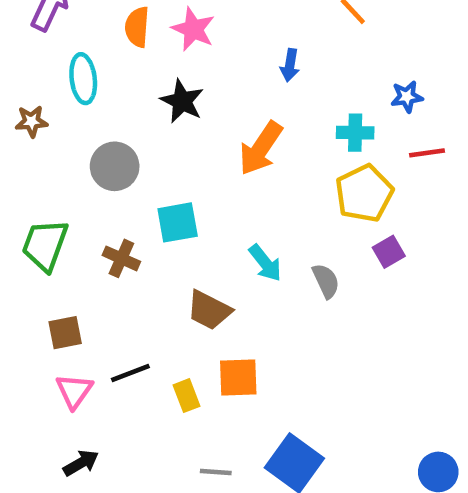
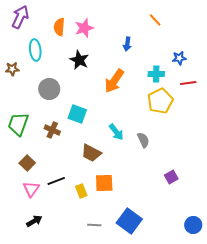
pink star: (193, 29) -> (84, 28), turned 30
cyan square: (178, 222) -> (77, 114), turned 30
purple square: (389, 252) -> (171, 177), moved
brown square: (65, 333) -> (27, 163), turned -35

